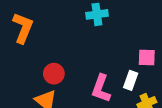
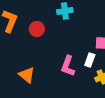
red circle: (54, 74) -> (37, 29), moved

